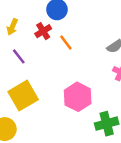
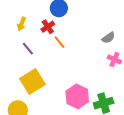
orange line: (66, 43) -> (60, 42), moved
pink hexagon: (78, 97) -> (77, 96), moved

